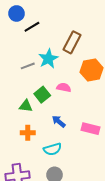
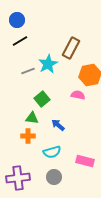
black line: (32, 27) -> (20, 41), moved
pink semicircle: (64, 87) -> (78, 95), moved
green triangle: (26, 106) -> (32, 118), moved
pink rectangle: (91, 129) -> (85, 161), moved

